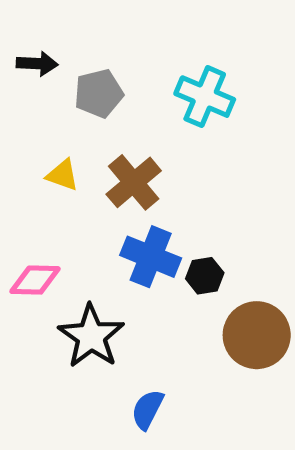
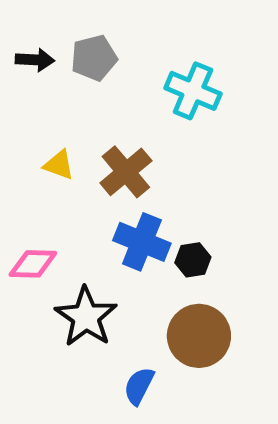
gray pentagon: (99, 93) -> (94, 58), moved
brown circle: (257, 335) -> (199, 336), moved

